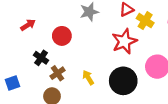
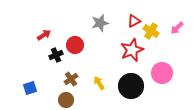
black cross: (41, 58) -> (56, 55), moved, turned 32

